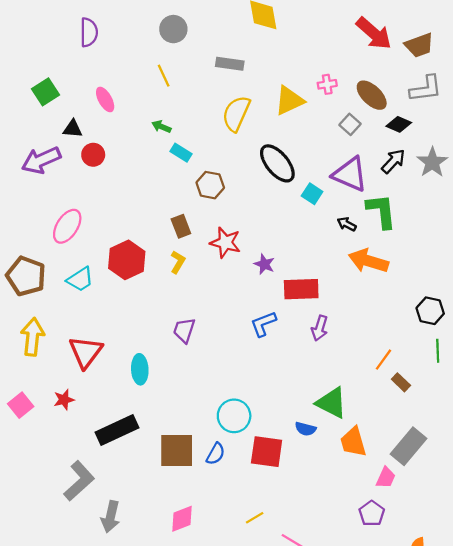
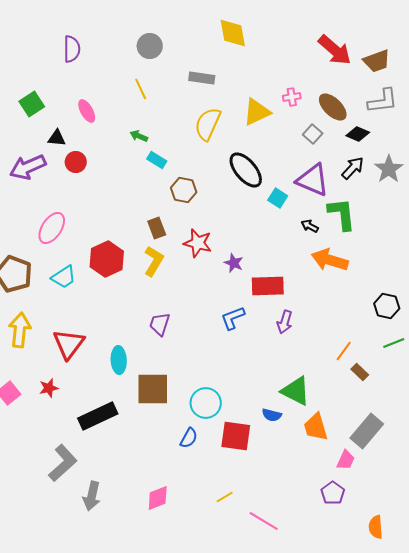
yellow L-shape: (178, 262) -> (154, 261), size x1.4
green line: (438, 351) -> (394, 343), turned 70
brown square: (177, 451) -> (153, 389), moved

